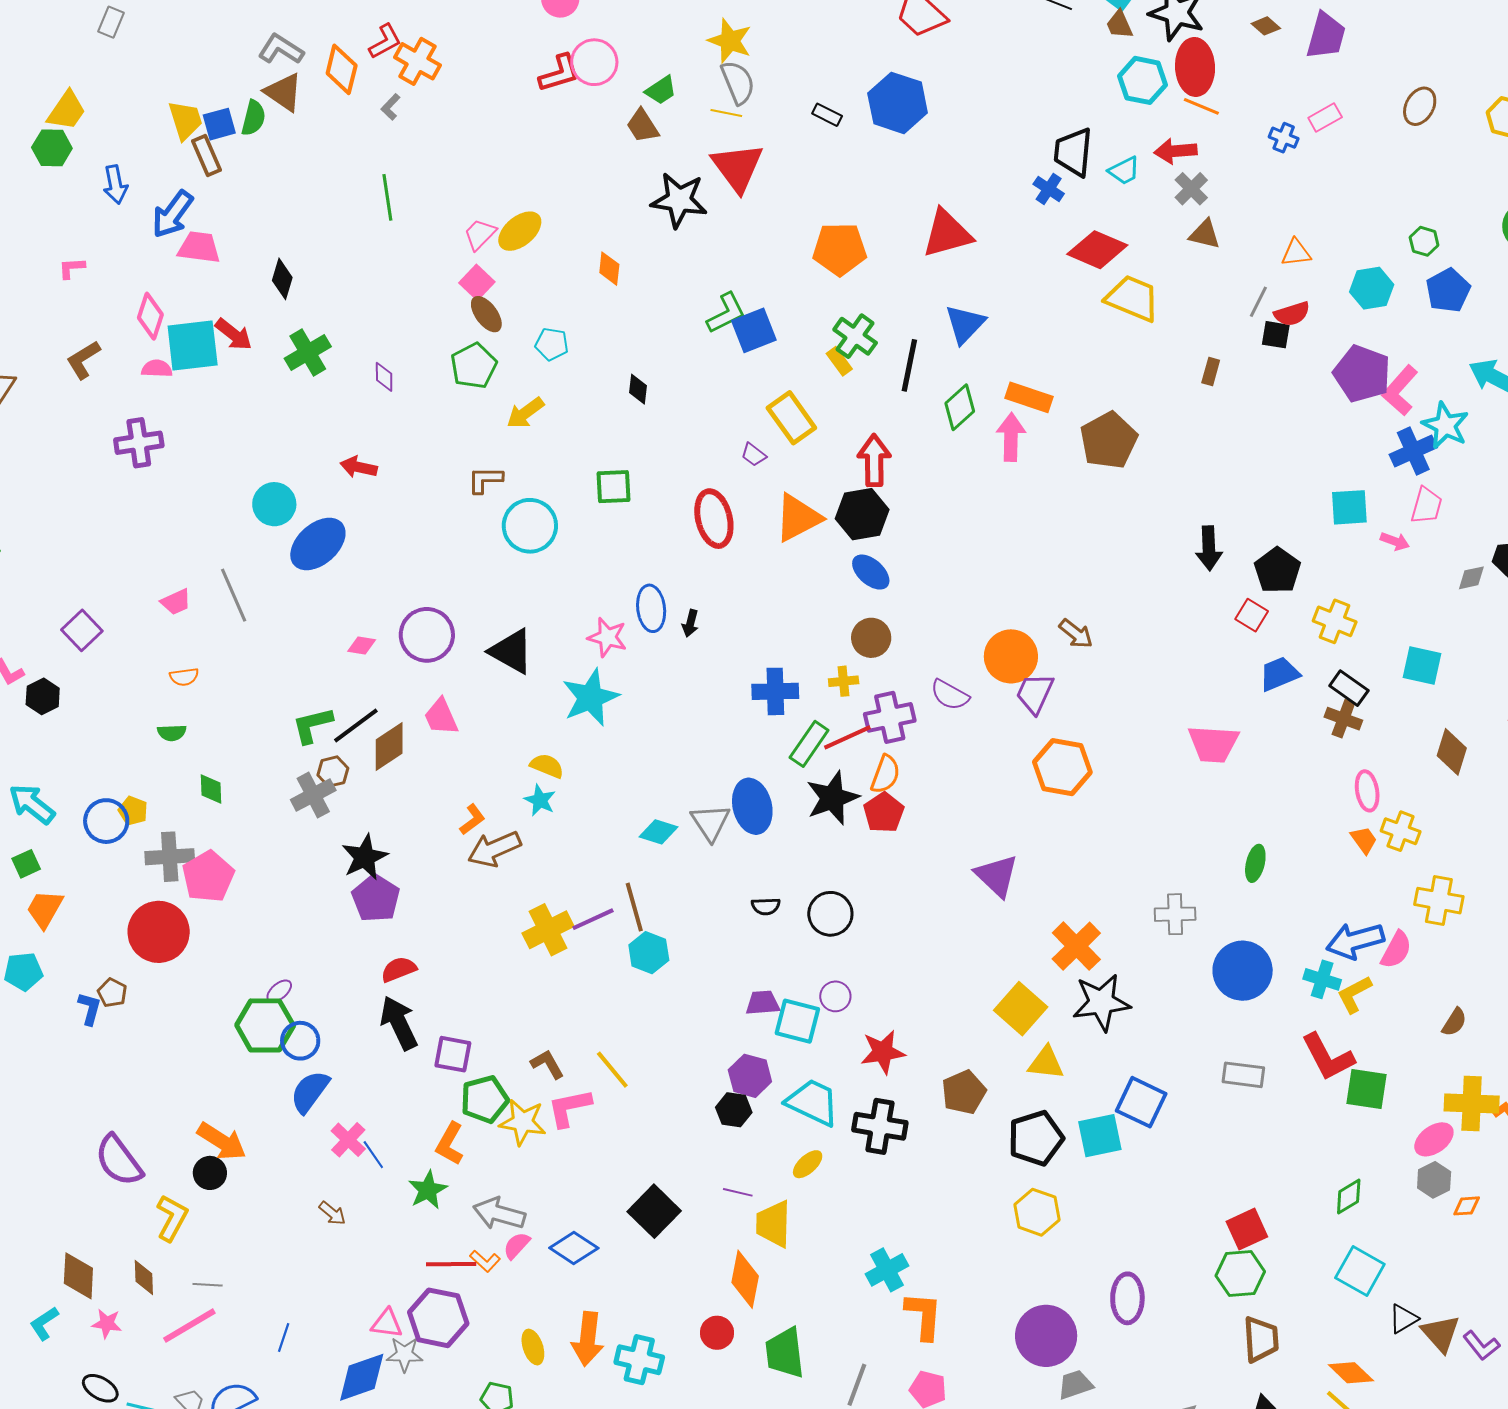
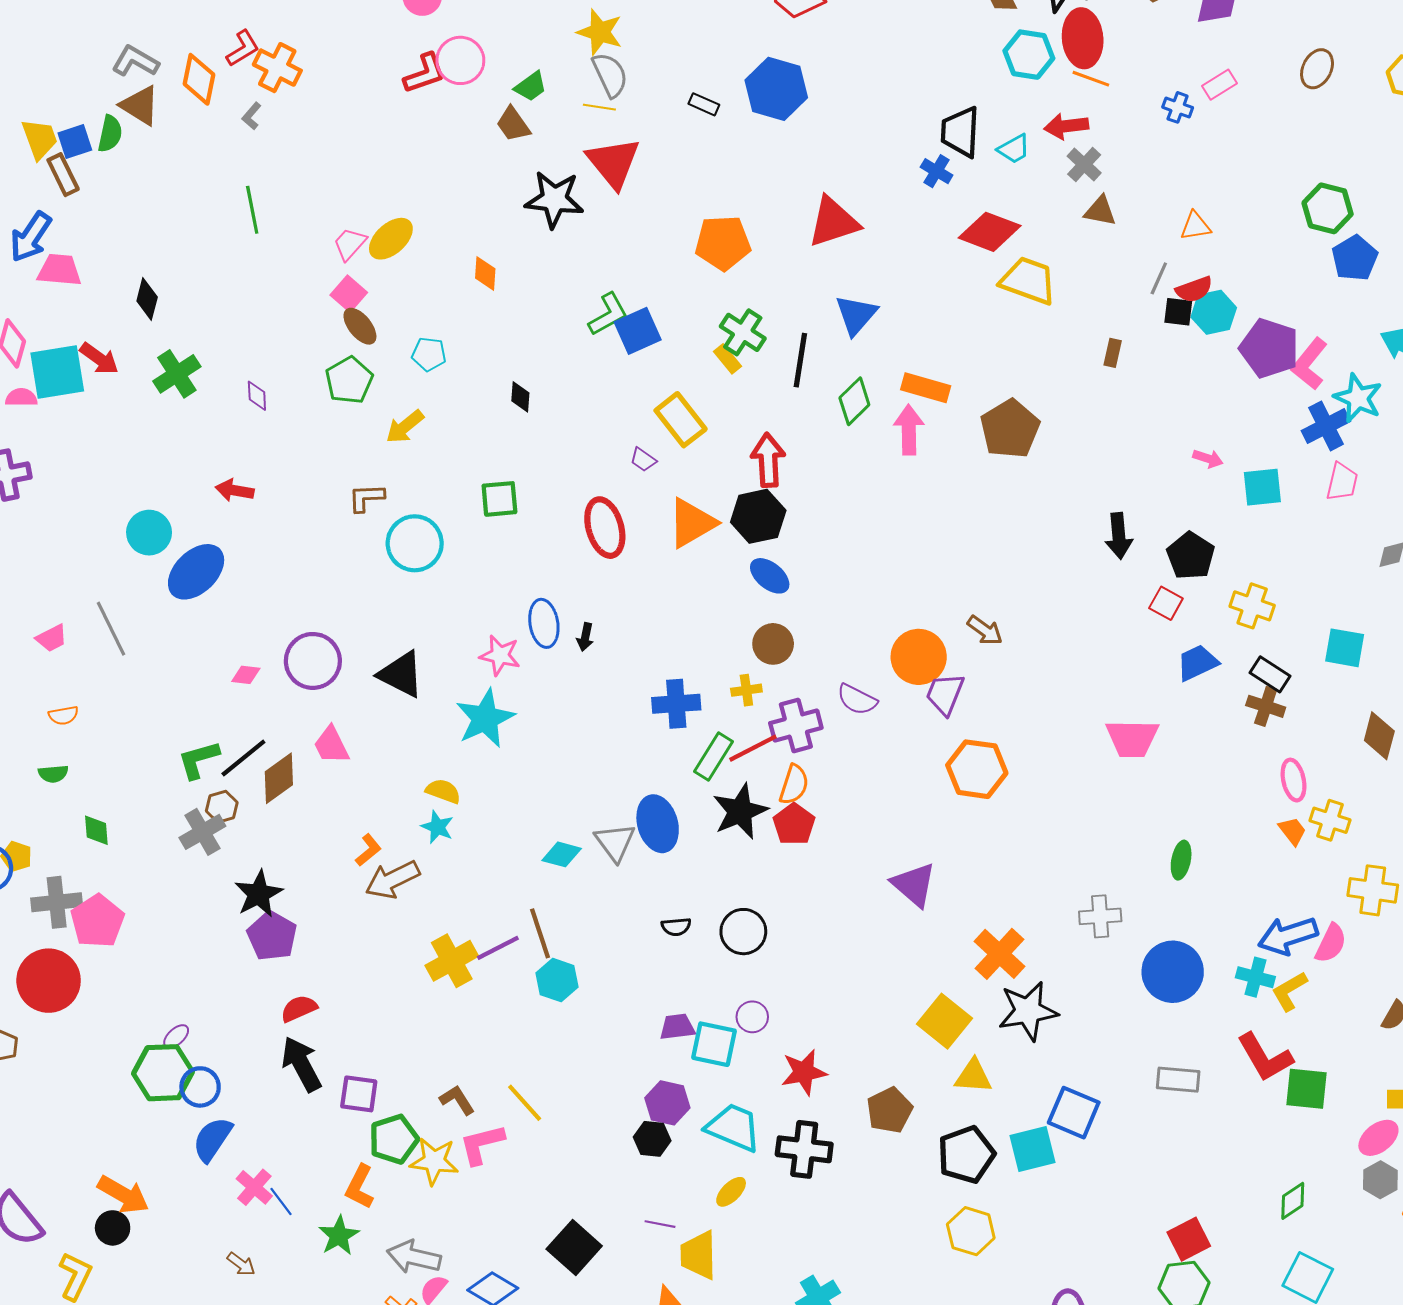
green hexagon: (1424, 241) -> (1328, 208), size x1.6
cyan hexagon: (1372, 288) -> (1214, 312), moved
pink arrow: (1395, 541) -> (1208, 459), moved

